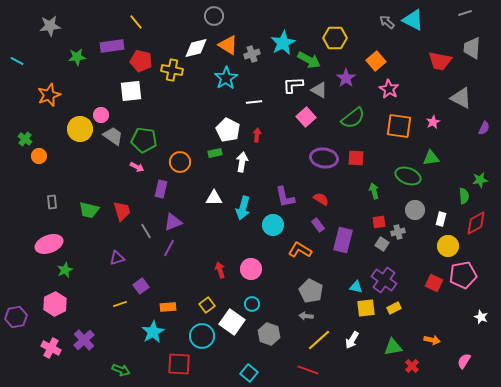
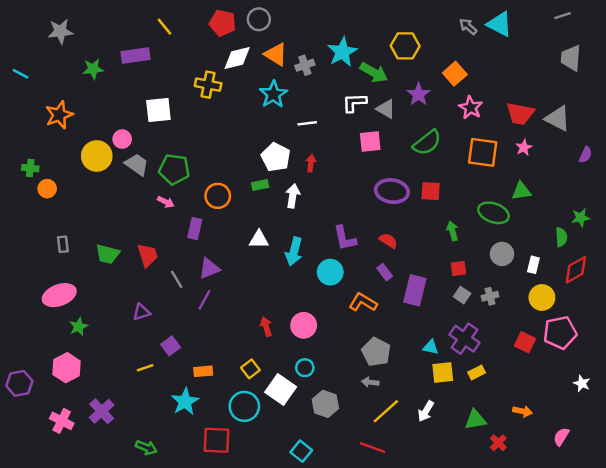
red pentagon: (141, 61) -> (223, 23), moved
red trapezoid: (440, 61) -> (520, 114), moved
pink square: (306, 117) -> (370, 141), turned 36
green cross: (25, 139) -> (30, 168), turned -32
gray cross: (398, 232) -> (490, 296), moved

